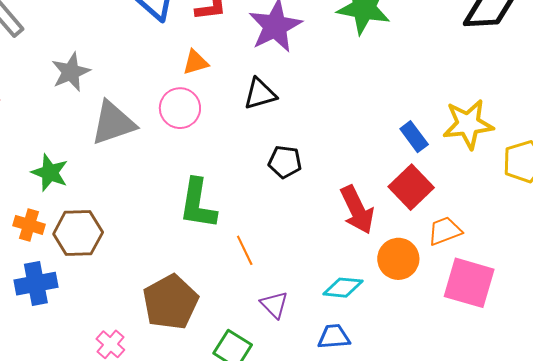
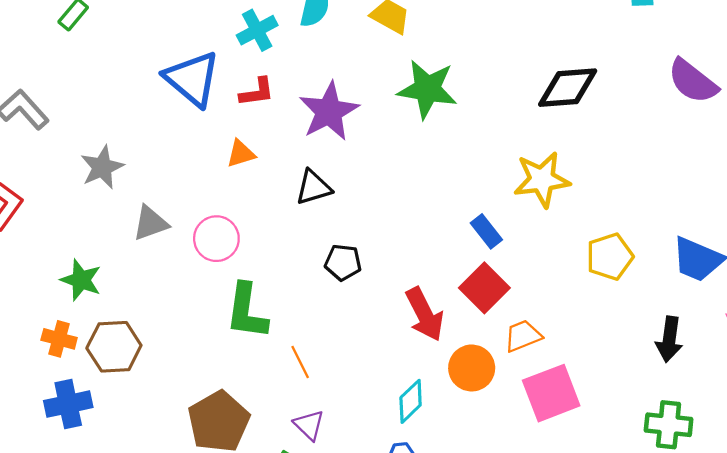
pink circle: (180, 108) -> (216, 239), moved
gray triangle: (113, 123) -> (150, 223), size x0.7
yellow star: (468, 124) -> (542, 180), moved
pink square: (469, 283) -> (551, 393), turned -36
cyan diamond: (343, 288) -> (411, 401), turned -48
purple triangle: (274, 305) -> (309, 425), moved

